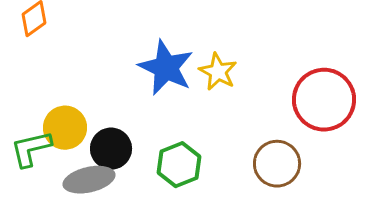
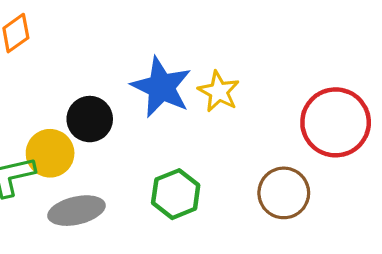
black circle: (111, 149) -> (90, 119), moved

